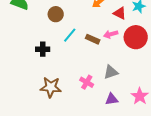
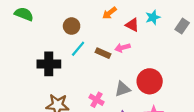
brown circle: (56, 14) -> (72, 26), moved
red circle: (136, 37) -> (150, 81), moved
black cross: (43, 49) -> (49, 64), size x1.5

